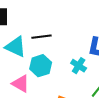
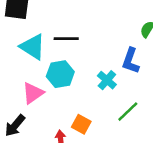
pink triangle: (21, 84) -> (33, 93), turned 48

